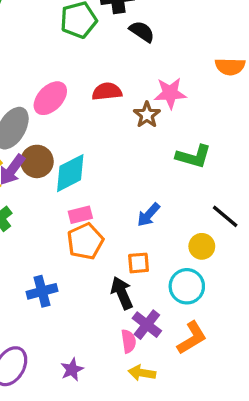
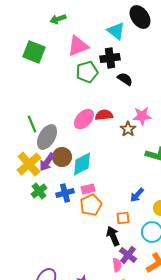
pink ellipse: (50, 98) -> (84, 119), moved
blue arrow: (149, 215) -> (137, 195), moved
blue cross: (42, 291) -> (65, 193), moved

